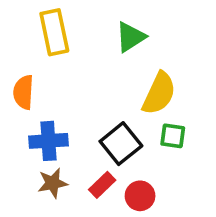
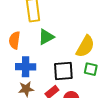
green triangle: (131, 37) -> (46, 37), moved
black square: (121, 144) -> (63, 71), turned 30

